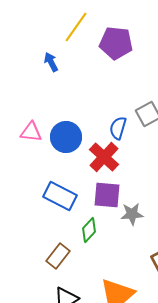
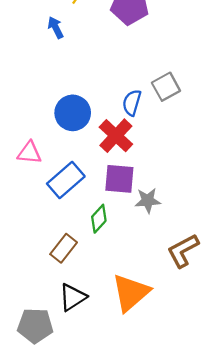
pink triangle: (31, 132) -> (29, 153), moved
blue rectangle: (60, 196) -> (66, 180), turned -68

